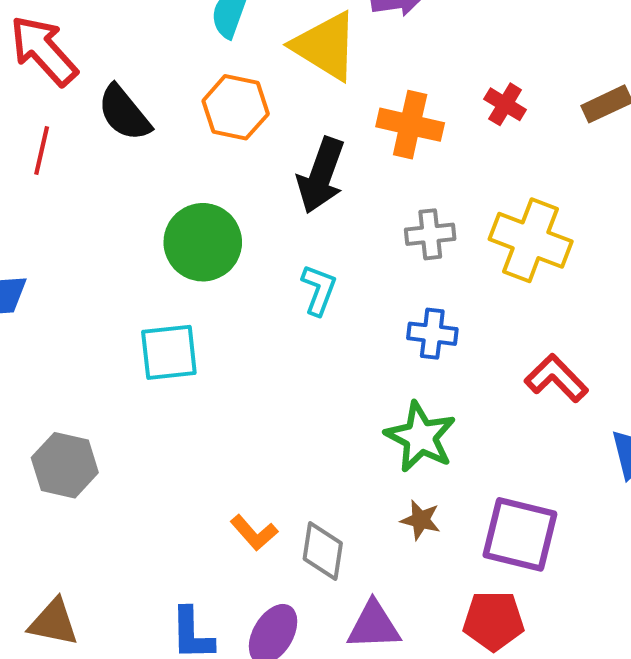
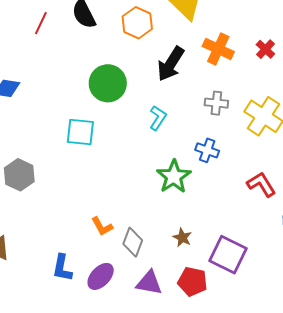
green star: (420, 437) -> (174, 177), moved
red pentagon: (494, 621) -> (192, 282), moved

